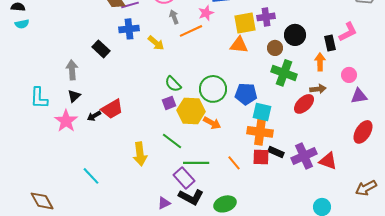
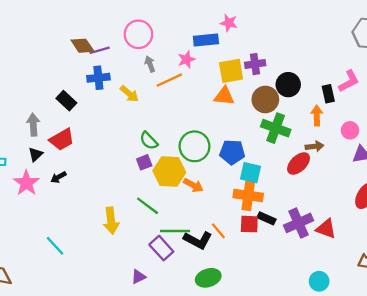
brown circle: (275, 48) -> (265, 99), size x1.5
red trapezoid: (112, 109) -> (62, 139), moved
black L-shape: (191, 197) -> (198, 240), moved

